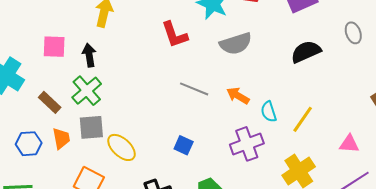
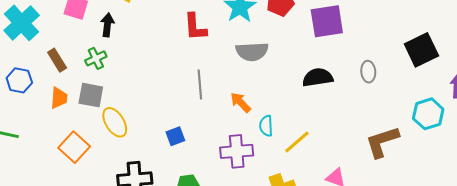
gray line: (194, 89) -> (200, 85), turned 48
green cross: (87, 91) -> (96, 58), size x0.7
blue hexagon: (29, 144) -> (19, 80), moved
blue square: (184, 145) -> (175, 136), turned 30

